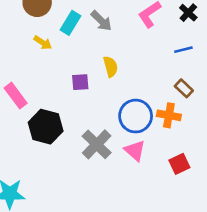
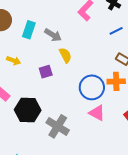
gray arrow: (101, 21) -> (53, 35), moved
yellow arrow: (43, 43) -> (14, 61), moved
gray cross: (97, 144) -> (58, 126), moved

